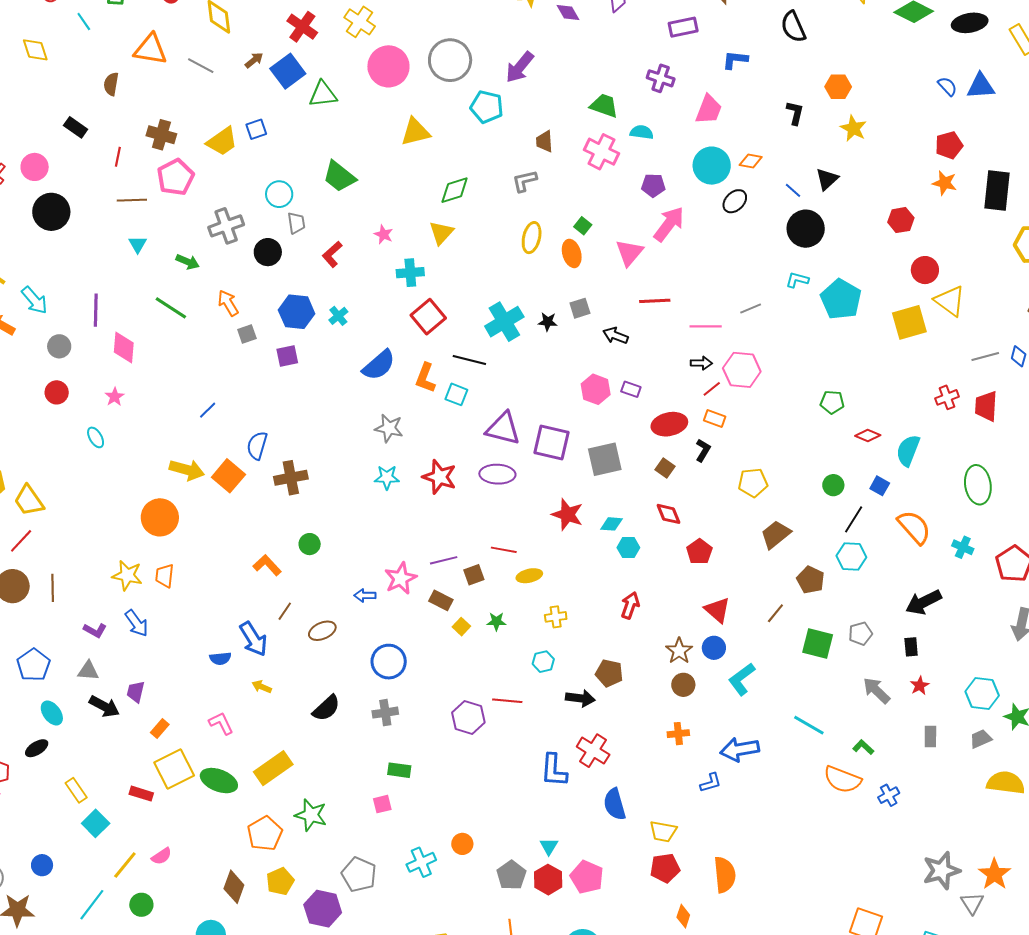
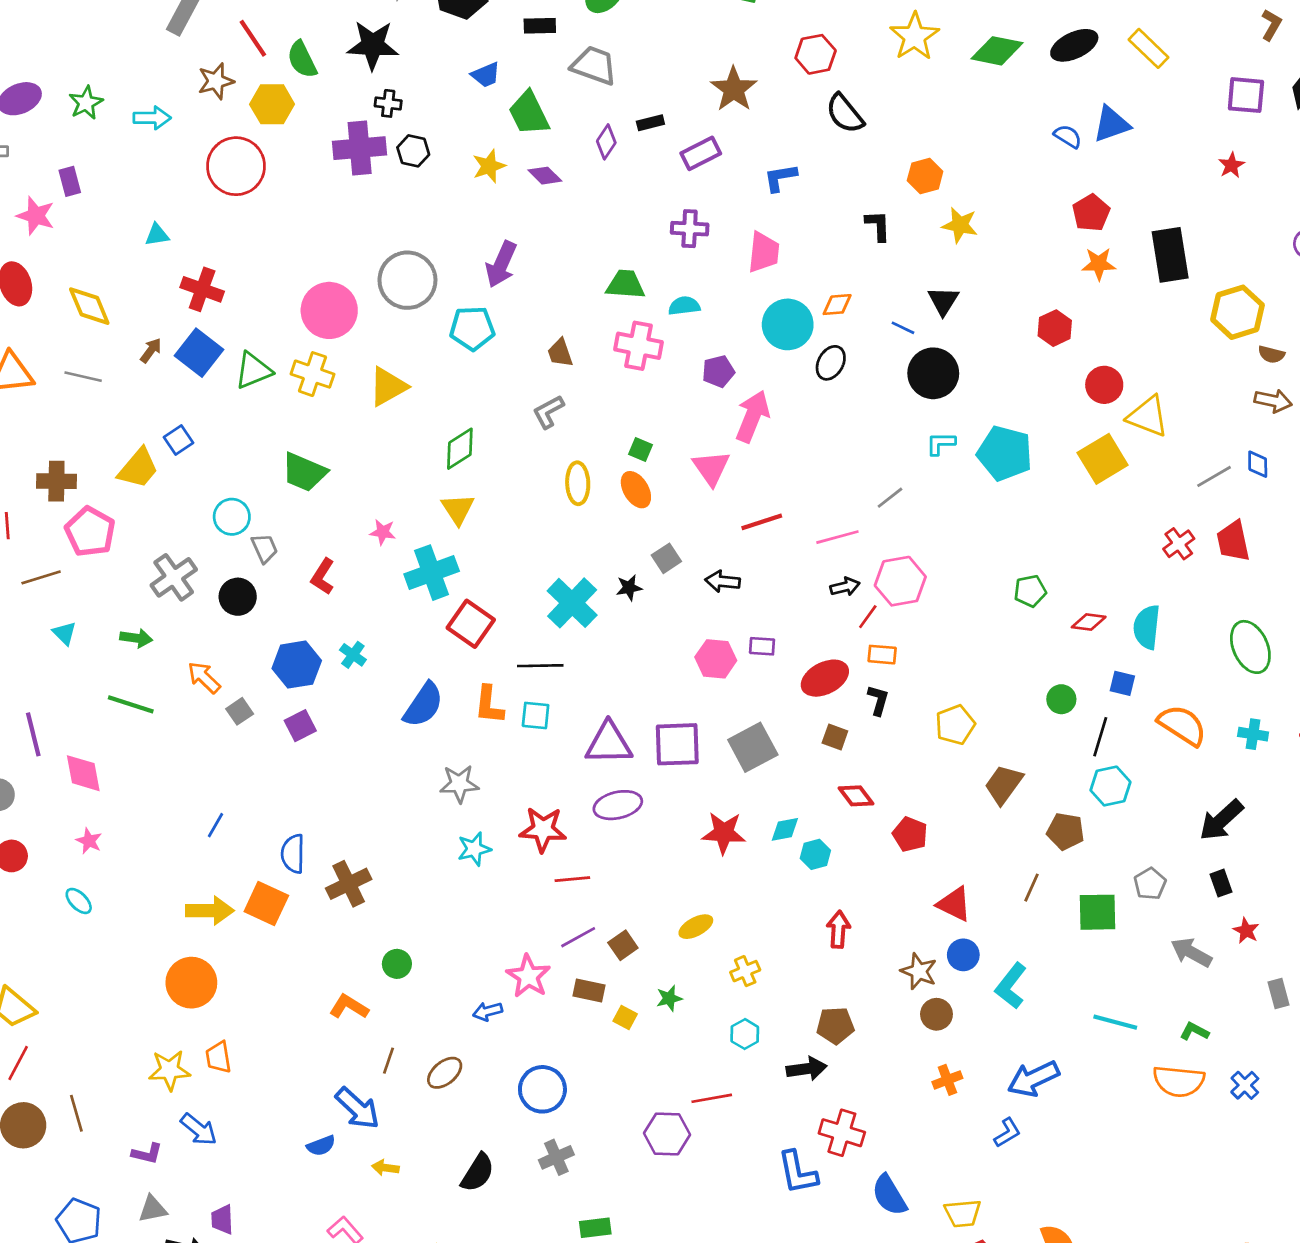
yellow cross: (360, 22) -> (312, 374), moved
cyan cross: (410, 273) -> (432, 573), size x1.4
red line: (504, 550) -> (572, 879), moved

